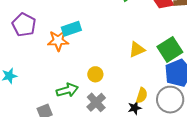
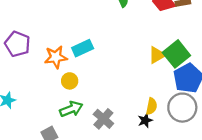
cyan rectangle: (71, 29) -> (83, 48), moved
yellow triangle: (137, 50) -> (157, 55), moved
yellow circle: (95, 74) -> (70, 81), moved

